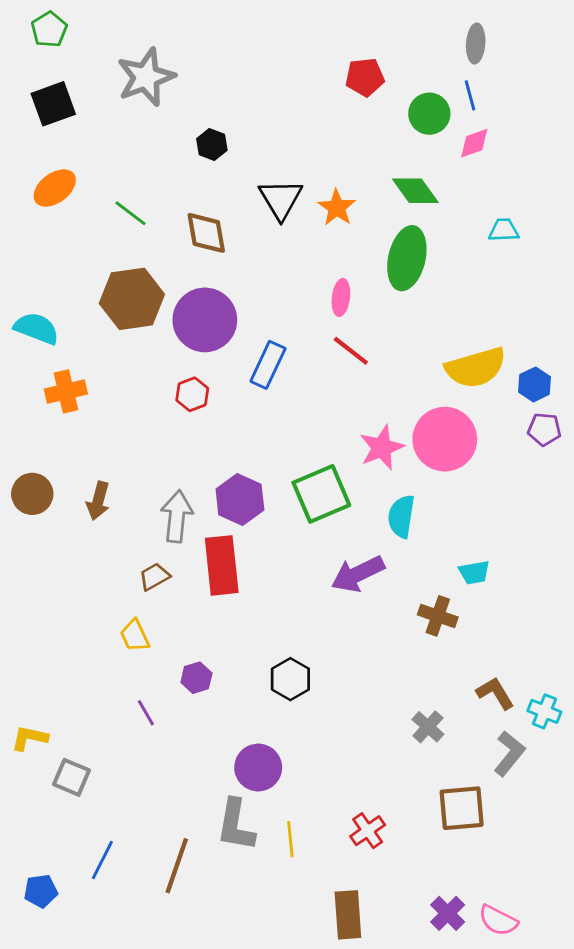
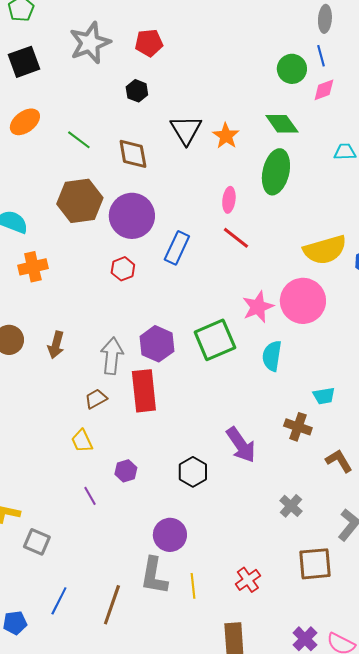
red pentagon: (365, 77) -> (149, 43), moved
purple arrow: (358, 574) -> (241, 445), moved, turned -99
brown L-shape: (495, 693) -> (339, 461), moved

